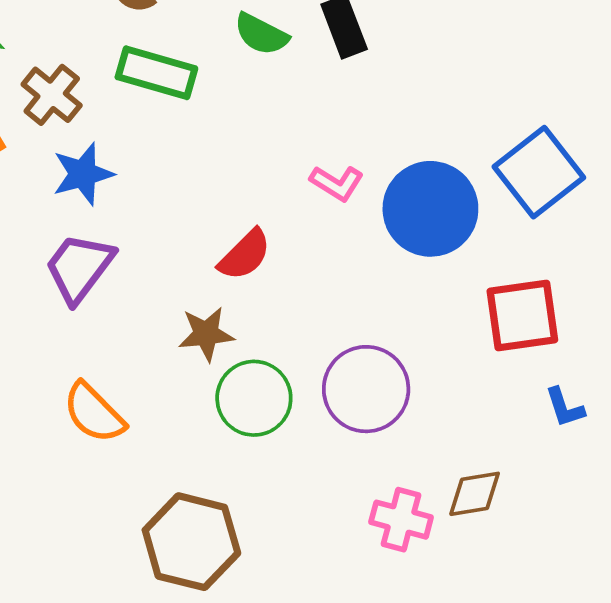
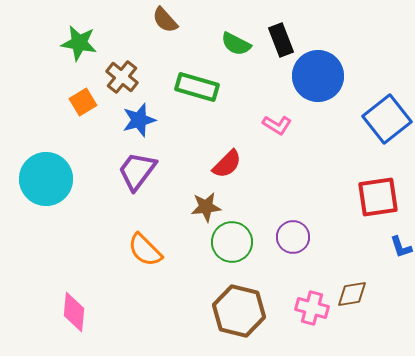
green rectangle: (156, 73) -> (197, 87), moved
blue circle: (430, 209) -> (318, 76), moved
purple circle: (366, 389) -> (293, 237), size x0.7
brown hexagon: (191, 542) -> (239, 311), moved

